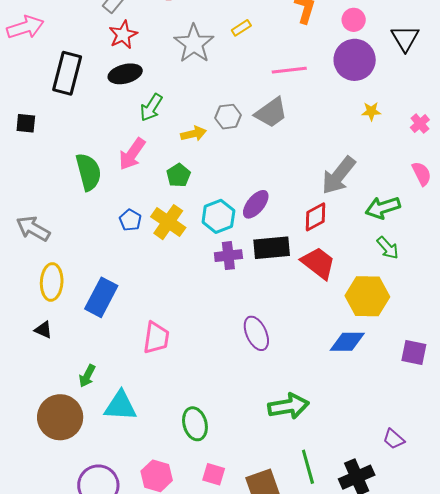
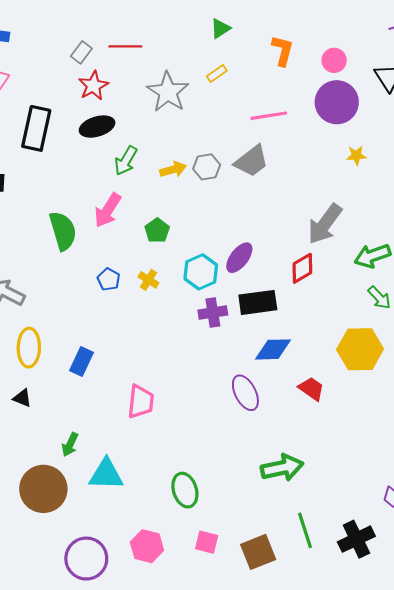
yellow arrow: (194, 134) -> (173, 169), moved
yellow cross: (168, 222) -> (148, 280), size x0.6
red trapezoid: (318, 263) -> (311, 389), moved, size x0.7
blue rectangle: (101, 297) -> (81, 362), size x0.7
blue diamond: (347, 342) -> (273, 349), moved

